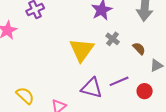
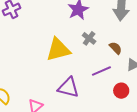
yellow triangle: (82, 50) -> (58, 50), turned 40
purple line: (119, 81) -> (101, 71), moved

